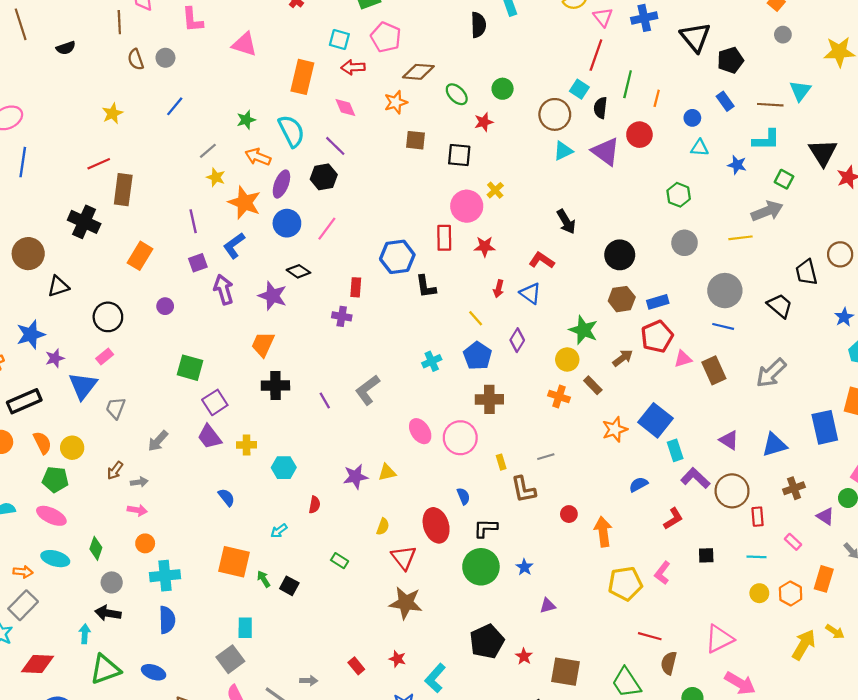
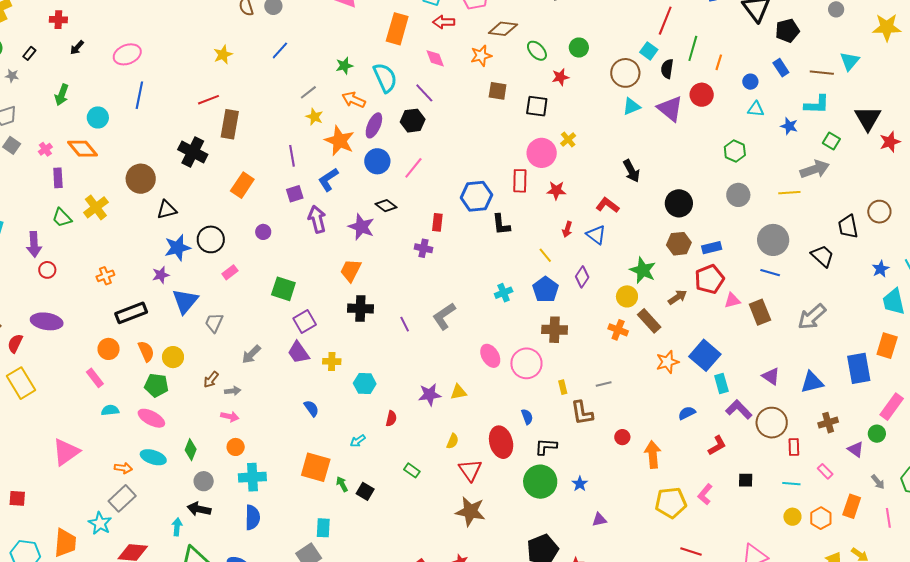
blue star: (31, 334) -> (178, 248), moved
pink rectangle: (105, 356) -> (230, 272), moved
brown rectangle: (593, 385) -> (649, 321), size x1.4

